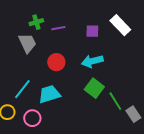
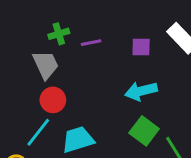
red circle: (56, 62) -> (53, 100), moved

